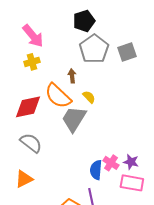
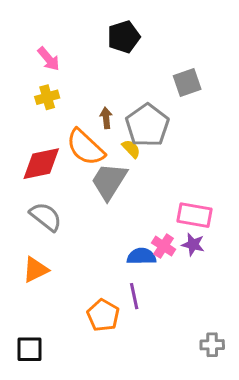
pink arrow: (33, 36) -> (49, 59), size x0.7
gray pentagon: (94, 49) -> (147, 125), moved
blue semicircle: (96, 170) -> (141, 256), turned 84
pink rectangle: (132, 183) -> (194, 215), moved

